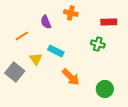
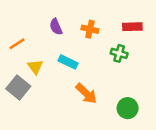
orange cross: (71, 13) -> (90, 29), moved
orange line: (22, 36) -> (17, 44), moved
yellow triangle: (36, 59) -> (35, 67), moved

